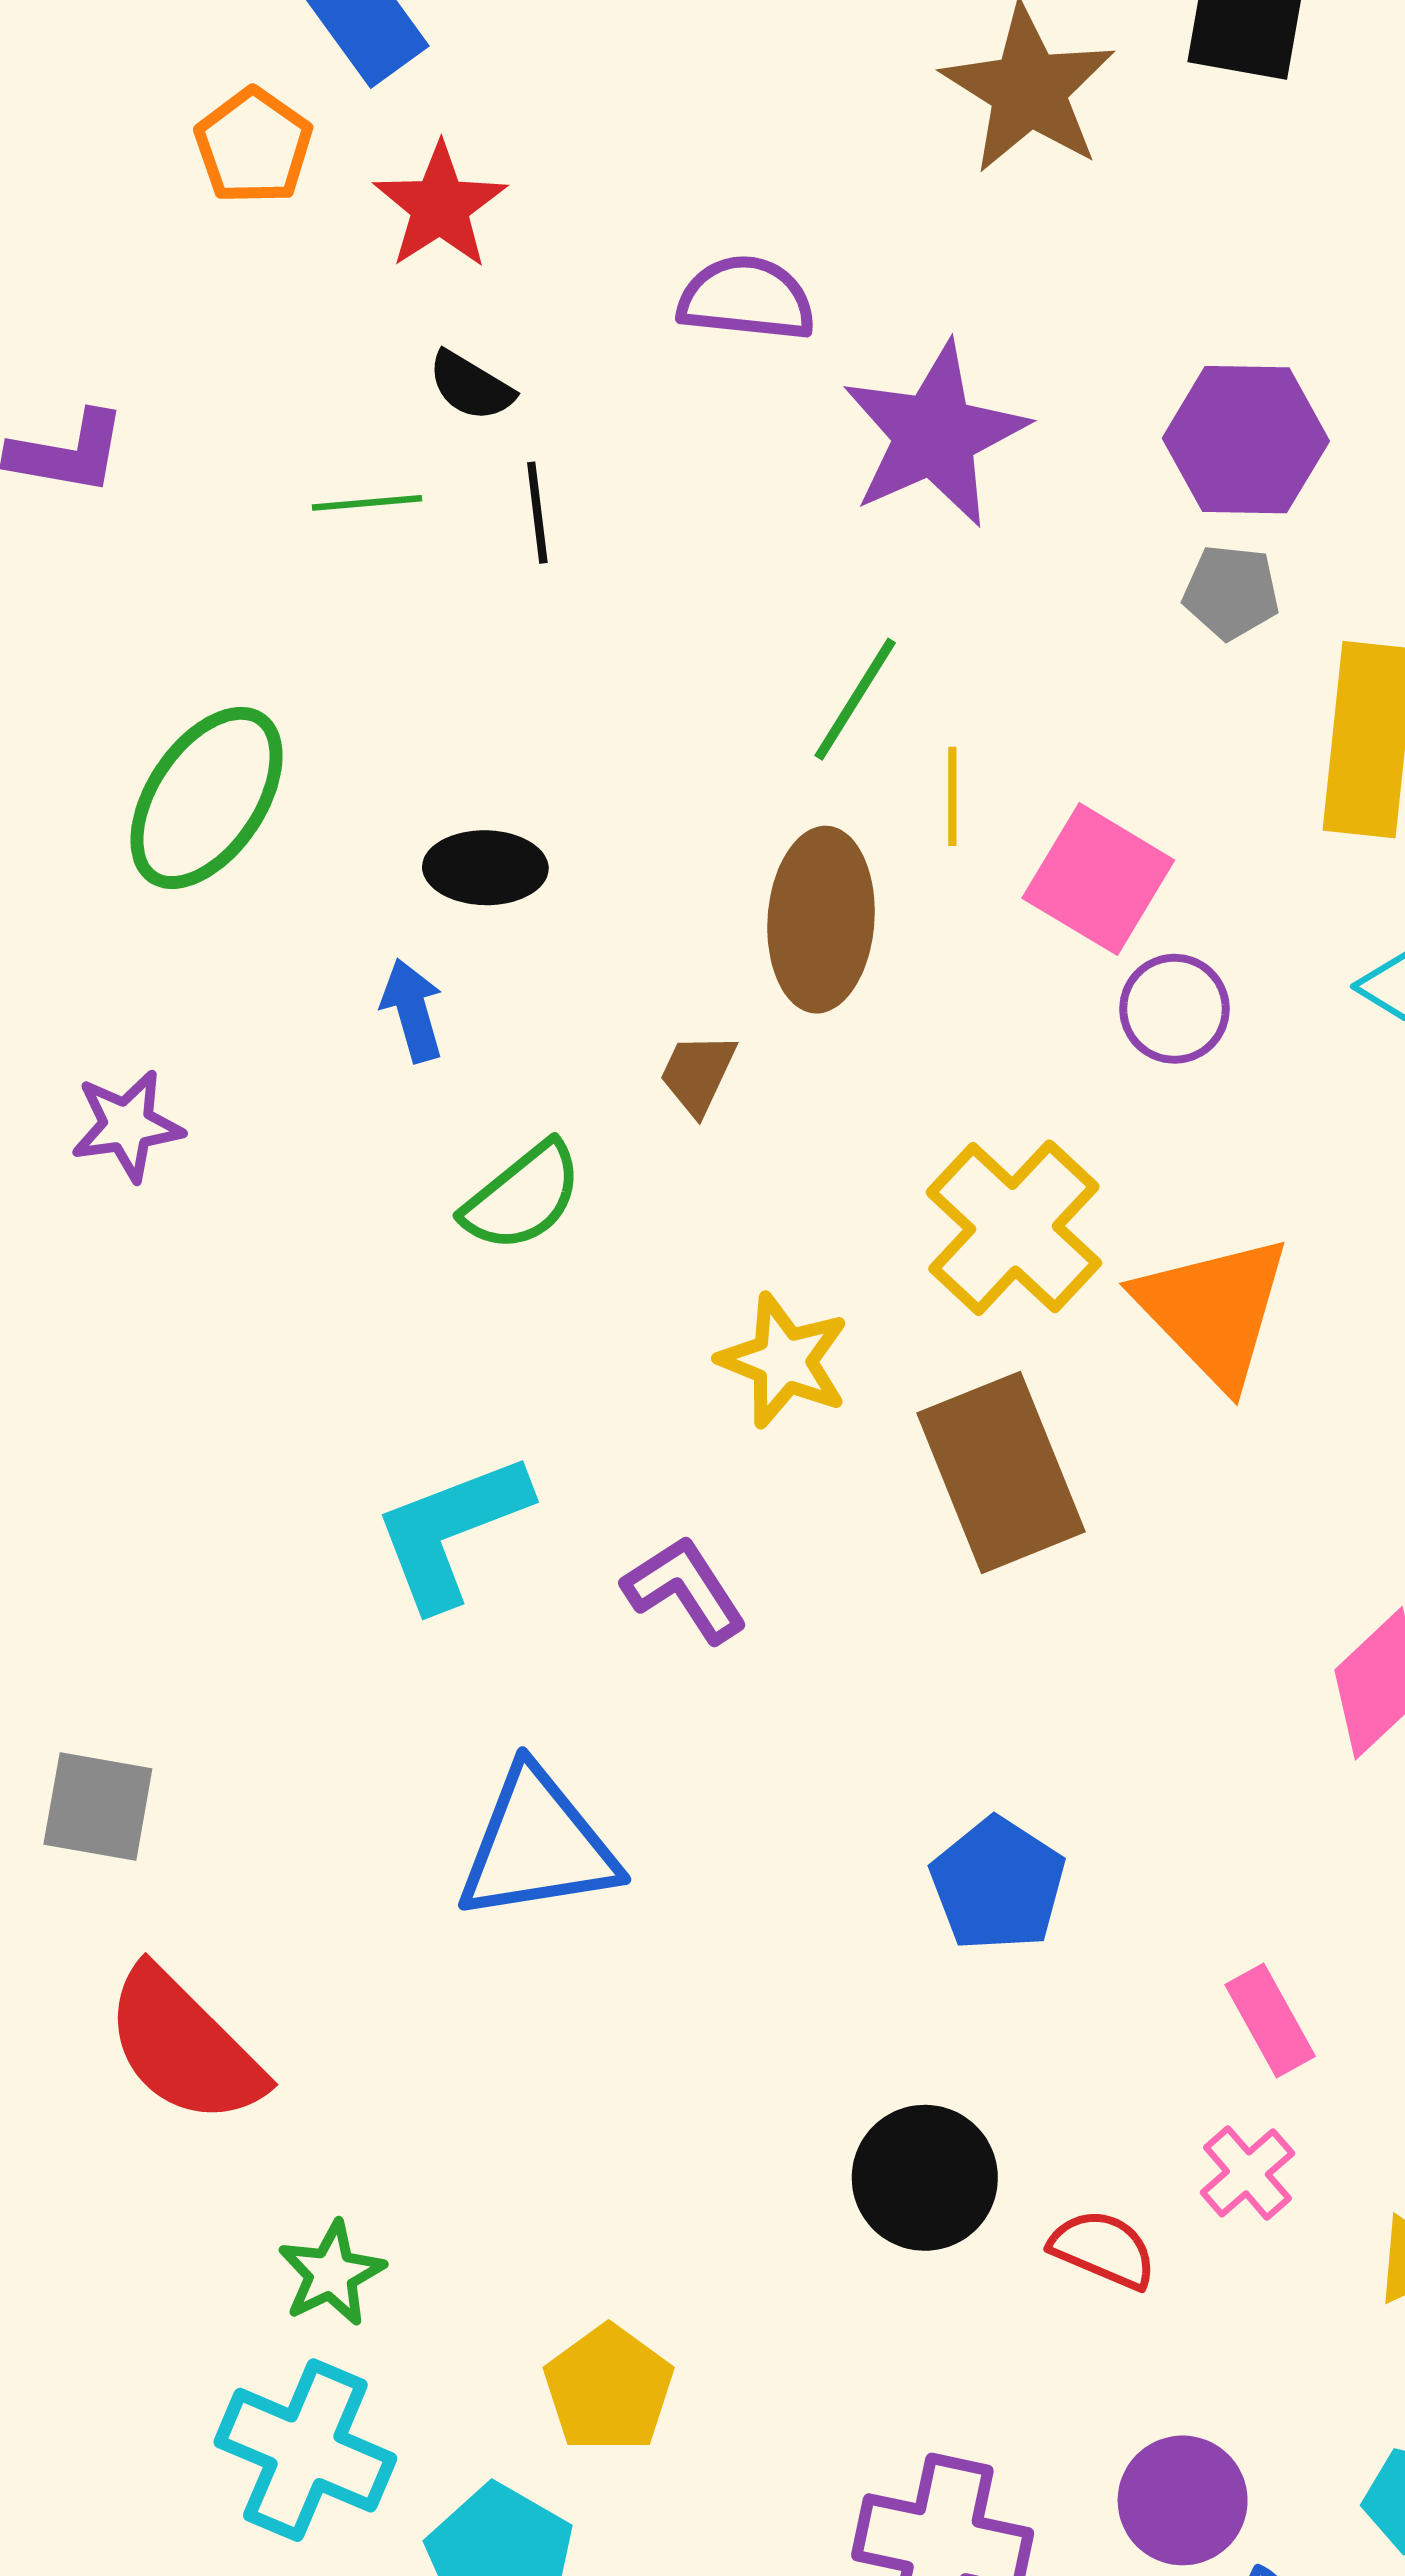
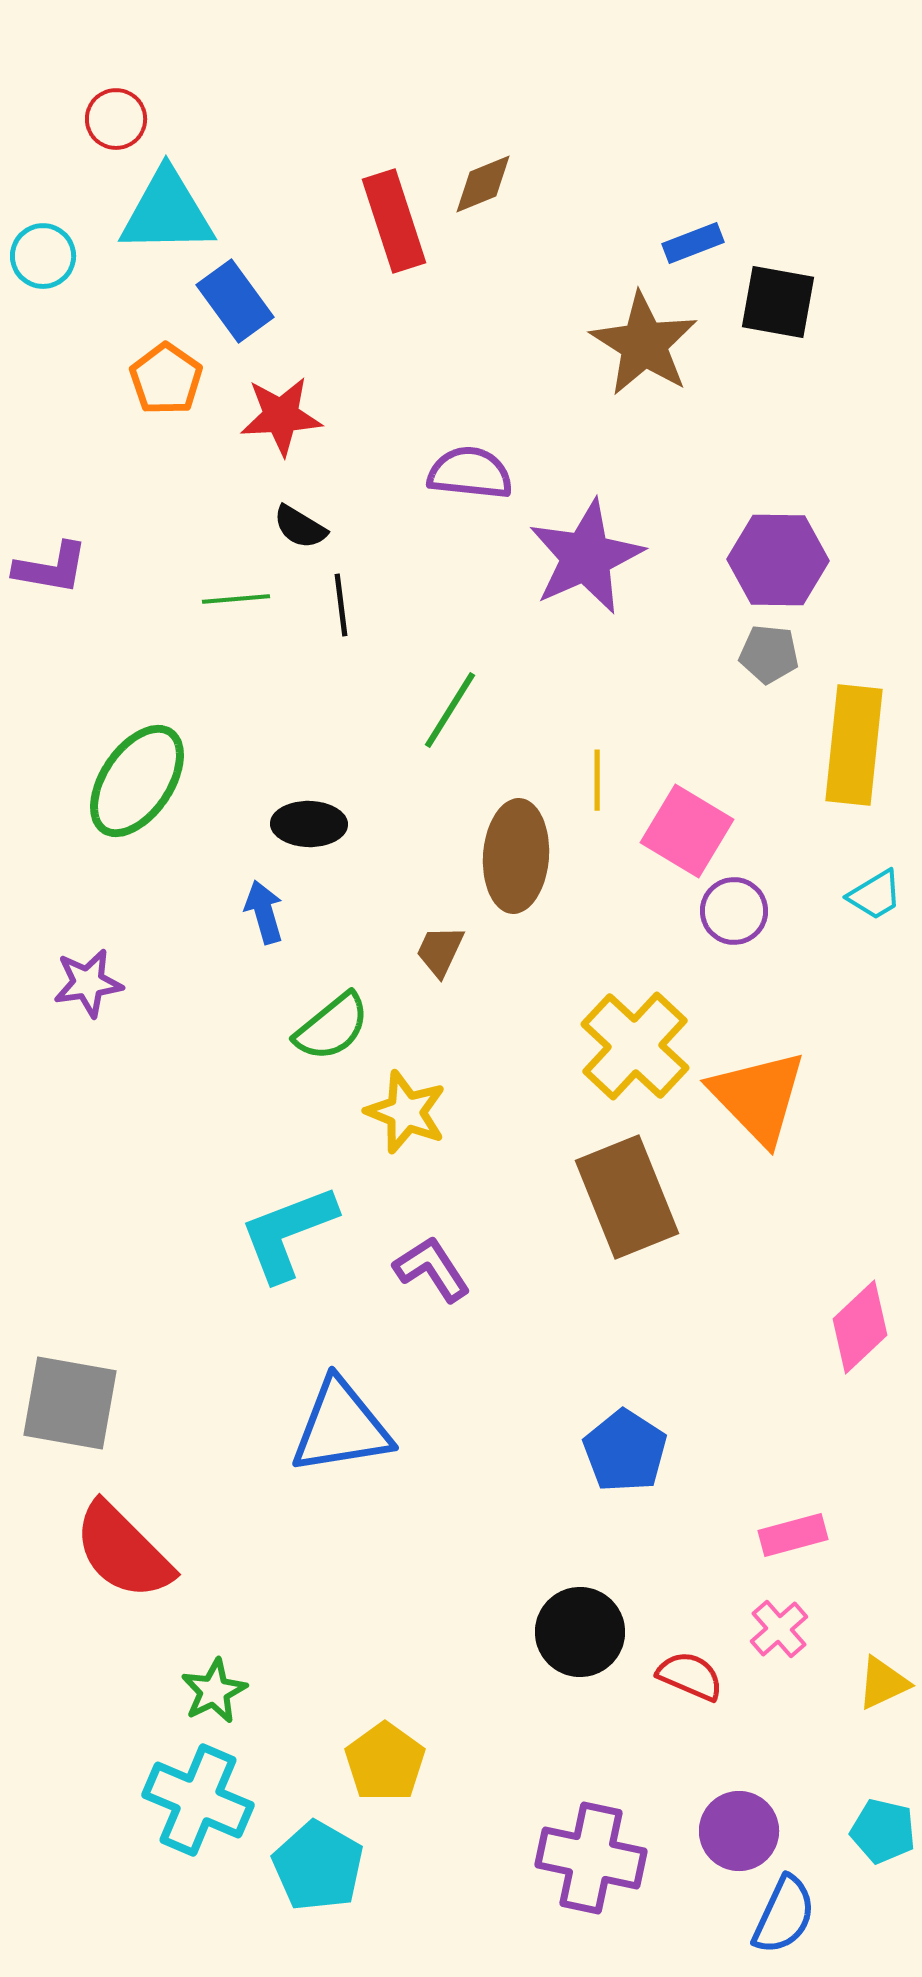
red star: (440, 206) -> (281, 416), turned 30
green line: (855, 699) -> (450, 710), moved
yellow star: (784, 1361) -> (406, 1112), moved
gray square: (98, 1806) -> (70, 1403), size x1.4
pink rectangle: (1270, 2021) -> (793, 1535), turned -76

